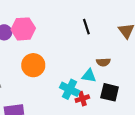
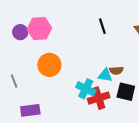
brown semicircle: (103, 62) -> (116, 70), moved
red cross: (82, 99) -> (99, 98), size x1.5

